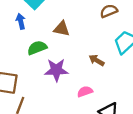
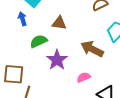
brown arrow: (97, 60) -> (92, 49), size x1.6
purple star: (56, 70) -> (57, 60), turned -30

